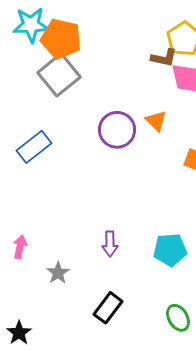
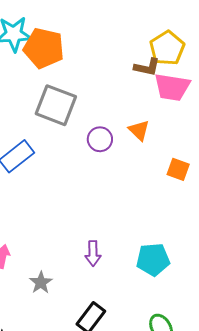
gray square: (59, 75) -> (56, 105), moved, turned -30
purple circle: (117, 130) -> (100, 139), size x0.7

